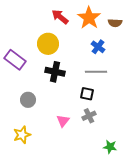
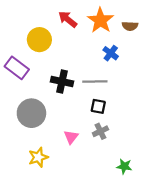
yellow circle: (48, 44) -> (39, 40), moved
gray line: (96, 72) -> (95, 81), moved
gray circle: (28, 100) -> (31, 113), size x1.6
yellow star: (22, 135) -> (38, 157), moved

